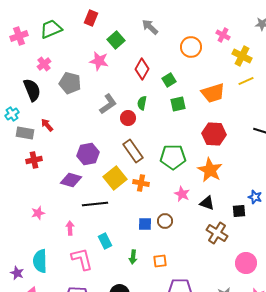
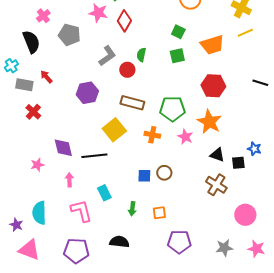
red diamond: (142, 69) -> (124, 21), moved
green square: (169, 80) -> (178, 32), moved, turned -32
brown rectangle: (133, 151) -> (132, 103), turned -40
purple hexagon: (88, 154) -> (87, 93), moved
red cross: (34, 160) -> (33, 112), turned -35
purple diamond: (71, 180) -> (63, 148), moved, turned 60
orange cross: (141, 183) -> (152, 135), moved
pink star: (182, 194) -> (185, 137), moved
black triangle: (207, 203) -> (217, 155), moved

